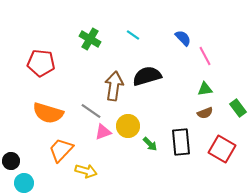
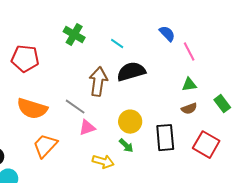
cyan line: (133, 35) -> (117, 44), moved
yellow circle: (128, 126) -> (130, 122), moved
green arrow: (150, 144) -> (126, 146), moved
yellow arrow: (86, 171) -> (103, 162), moved

